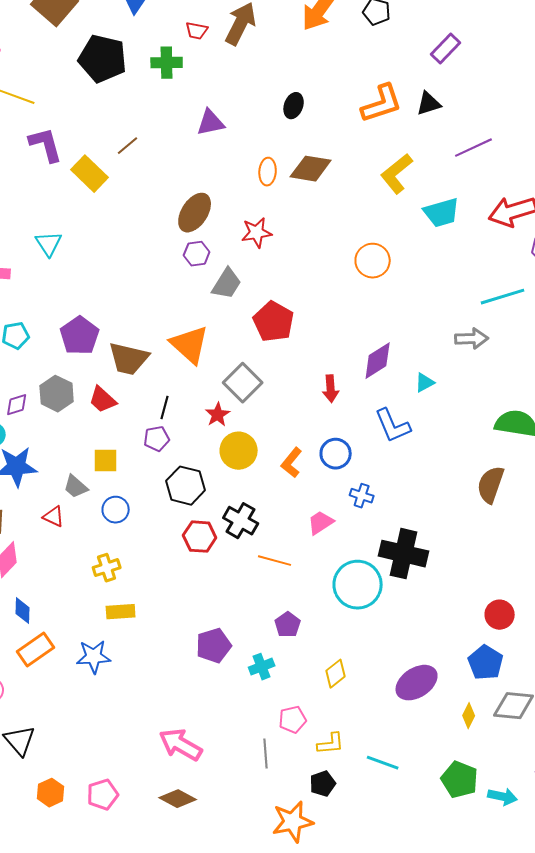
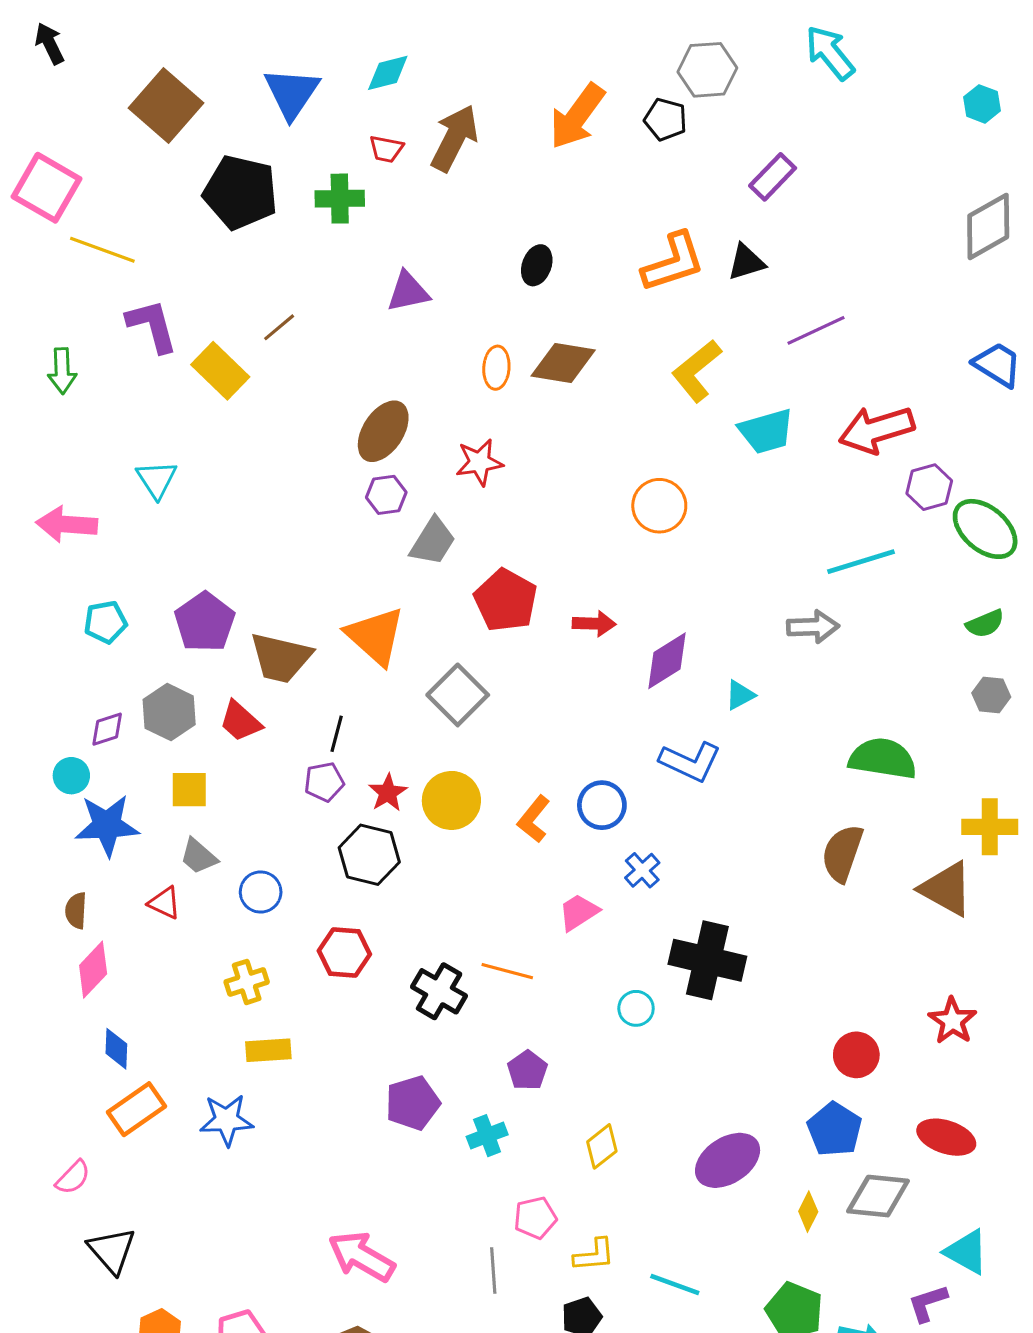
red arrow: (331, 389) -> (594, 624), moved, turned -84
red star: (218, 415) -> (388, 793), moved
blue L-shape: (393, 426) -> (690, 762), turned -42
yellow square: (106, 461) -> (189, 790), moved
blue cross: (362, 496) -> (642, 870), turned 30
black cross: (241, 521) -> (439, 991), moved
red hexagon: (200, 537) -> (344, 952), moved
cyan circle: (358, 585) -> (636, 1008), size x0.5

